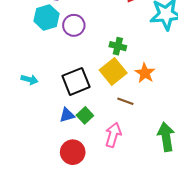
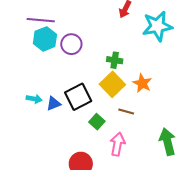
blue triangle: (67, 115) -> (53, 104), moved
green square: (85, 115) -> (97, 122), moved

